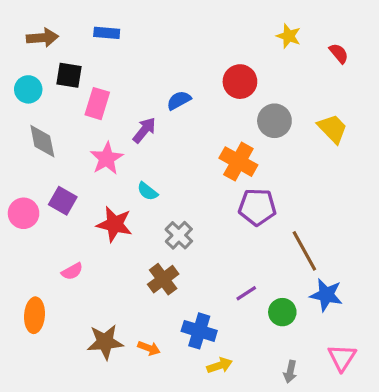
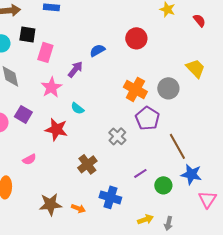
gray circle: (274, 121) -> (168, 88), moved
purple pentagon: (257, 207) -> (147, 118), turned 30
gray cross: (179, 235) -> (117, 136), moved
pink triangle: (342, 358) -> (207, 199), moved
yellow arrow: (220, 365) -> (145, 219), moved

